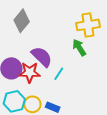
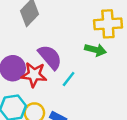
green arrow: (79, 48) -> (95, 50), turned 132

